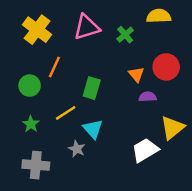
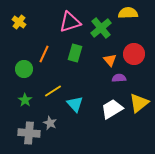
yellow cross: (37, 30) -> (19, 22), moved, size x0.6
green cross: (125, 35) -> (101, 28), size x1.5
green rectangle: (92, 88) -> (75, 53), moved
gray star: (77, 149) -> (50, 123), moved
white trapezoid: (145, 150) -> (112, 109), moved

